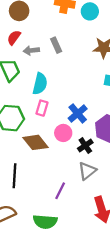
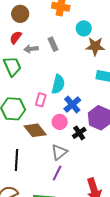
cyan circle: (90, 11) -> (84, 28), moved
cyan semicircle: (40, 84) -> (58, 84), moved
gray triangle: (87, 171) -> (59, 152), moved

